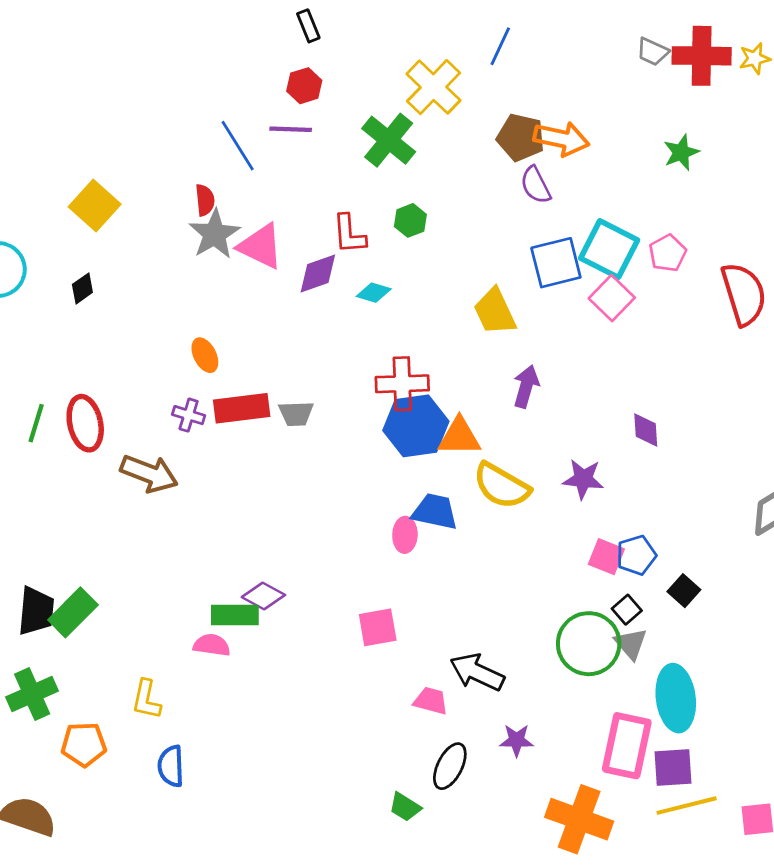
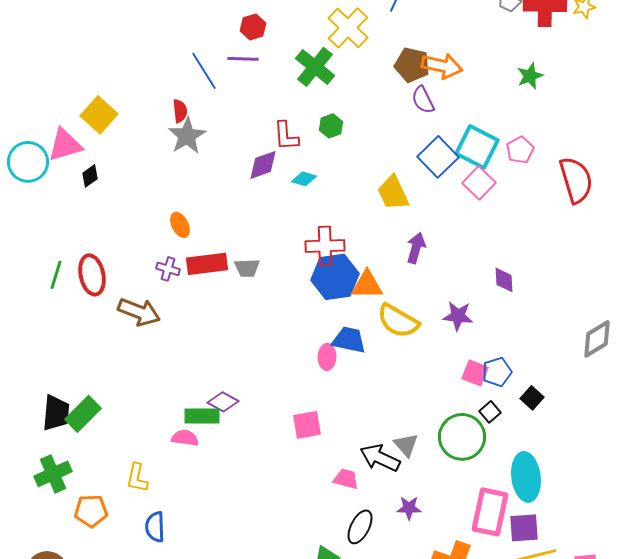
pink triangle: (261, 246) -> (65, 145), moved, turned -42
blue square: (556, 263) -> (438, 157), turned -30
gray triangle: (631, 644) -> (406, 445), moved

